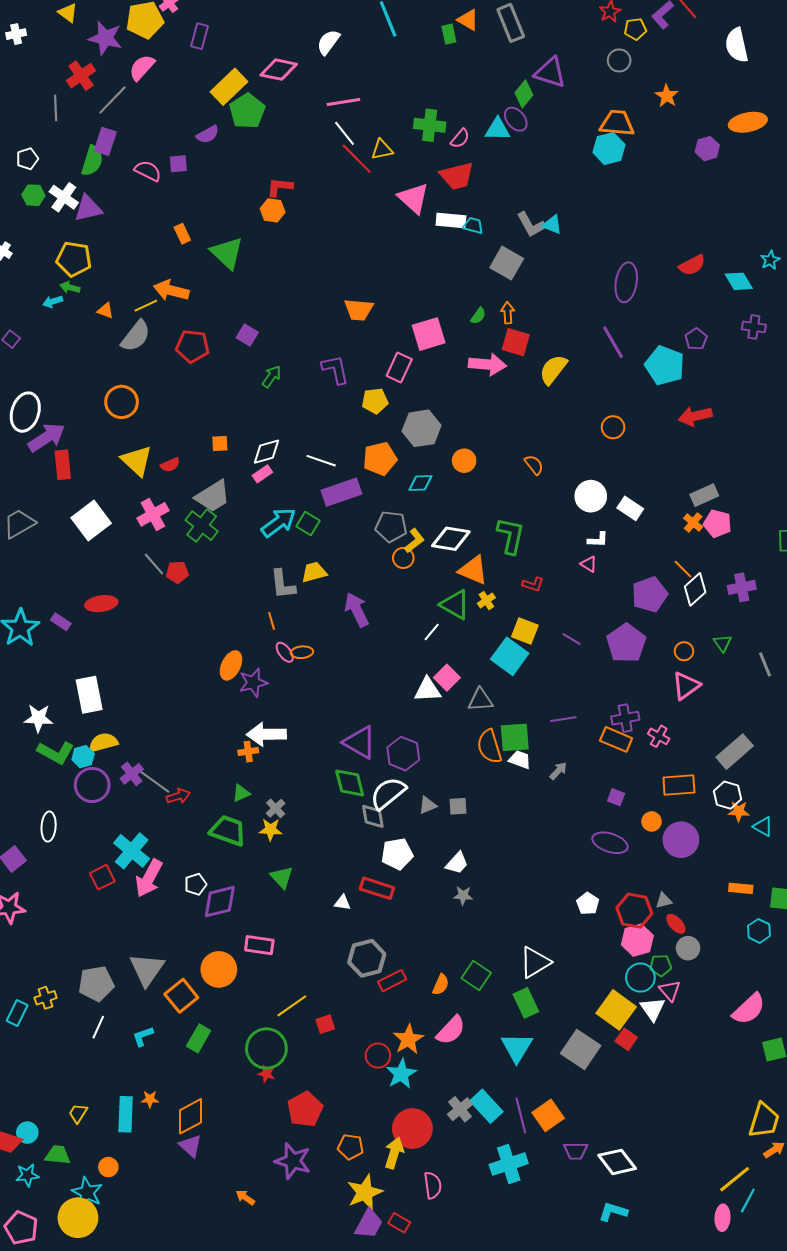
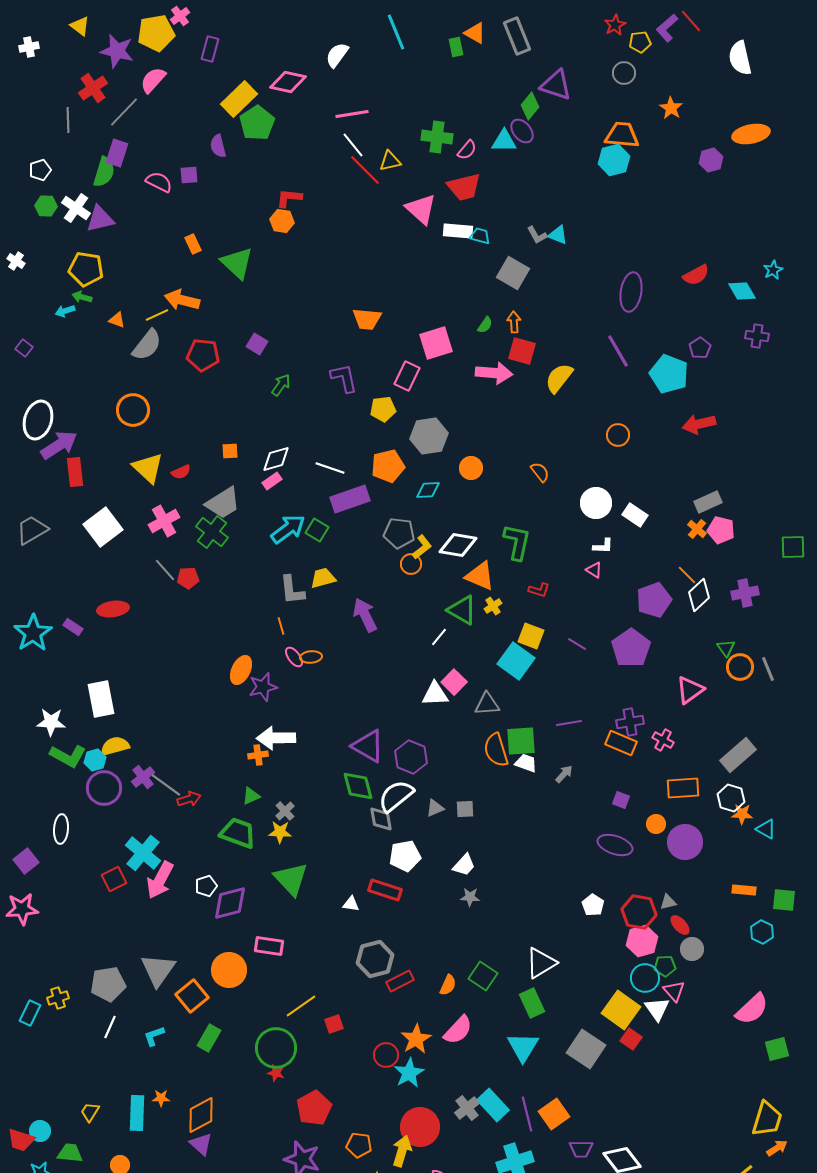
purple semicircle: (208, 134) -> (218, 146), turned 105
gray L-shape: (531, 225) -> (537, 235), size x0.7
orange circle: (684, 651) -> (740, 667), moved, size x1.4
green triangle: (282, 877) -> (291, 879), size x1.5

